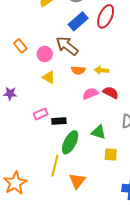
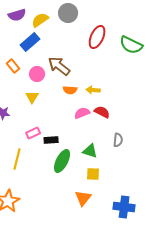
blue rectangle: (78, 21) -> (30, 42), moved
yellow triangle: (49, 77) -> (32, 97), moved, turned 32
yellow square: (111, 155) -> (93, 174), moved
yellow line: (55, 166) -> (17, 159), moved
orange triangle: (77, 181) -> (83, 198), moved

